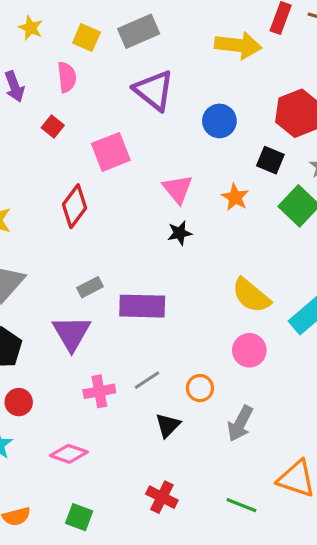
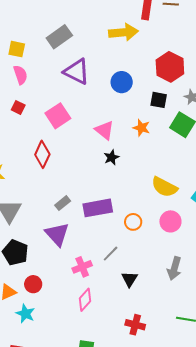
yellow square: (86, 38) -> (17, 49), moved
orange circle: (200, 388) -> (133, 222), moved
pink diamond: (69, 454) -> (85, 300), moved, turned -55

